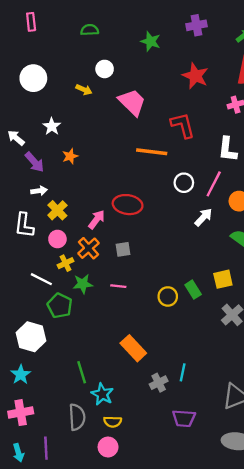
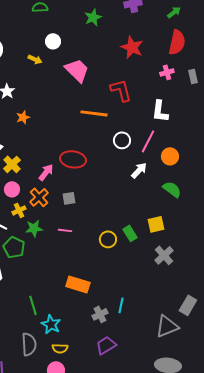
green star: (151, 41) -> (93, 17), turned 30
orange rectangle: (133, 348) -> (78, 284), turned -30
purple trapezoid: (184, 418) -> (106, 345), moved, turned 145

